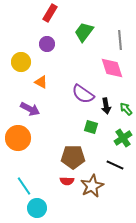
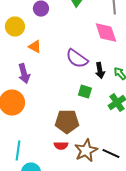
purple arrow: (30, 109) -> (24, 74), turned 48
black line: (115, 165) -> (111, 154), moved
cyan line: (24, 186) -> (18, 151), turned 42

